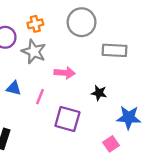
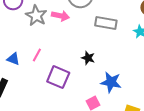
pink arrow: (65, 73) -> (60, 16), moved
blue triangle: (14, 88) -> (13, 59), moved

